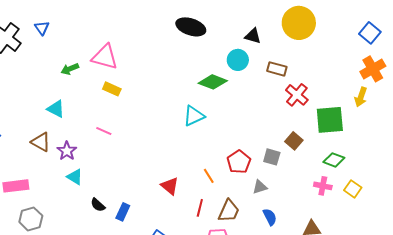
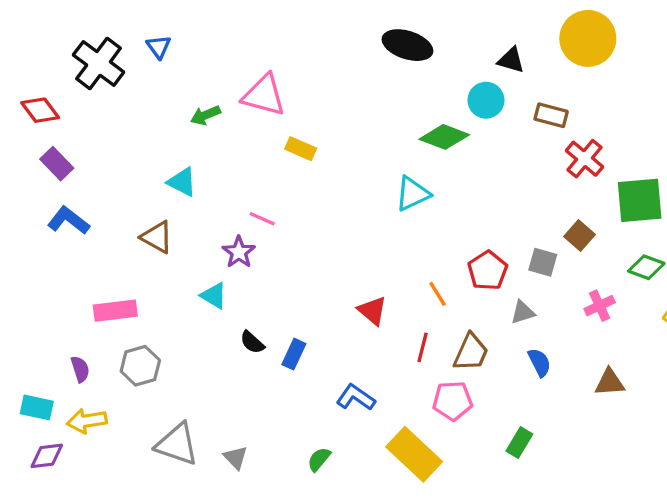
yellow rectangle: (112, 89) -> (301, 149), moved
purple star: (67, 151) -> (239, 252), moved
pink cross: (323, 186) -> (600, 306), moved, turned -36

